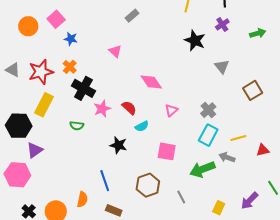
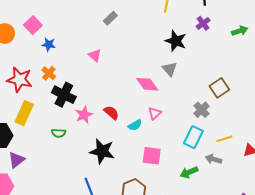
gray triangle: (222, 67) -> (170, 69), moved
red star: (41, 72) -> (20, 80), turned 30
pink diamond: (151, 82) -> (147, 84), moved
brown square: (253, 90) -> (219, 88), moved
gray cross: (208, 110) -> (202, 110), moved
cyan semicircle: (142, 126) -> (135, 125), moved
black star: (118, 145) -> (102, 151), size x1.4
green arrow: (202, 169) -> (189, 172), size x0.7

